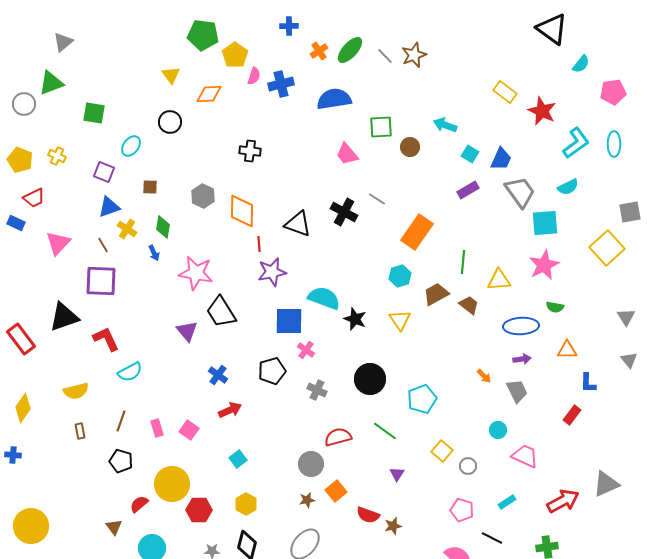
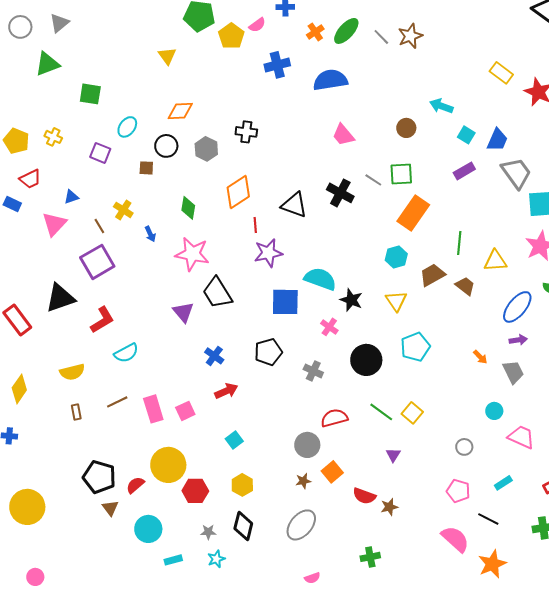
pink semicircle: (254, 76) -> (257, 25), moved, turned 36
orange diamond: (209, 94) -> (180, 111), moved
gray circle: (24, 104) -> (20, 27), moved
black circle: (170, 122) -> (166, 146), moved
green square: (381, 127) -> (401, 174), moved
gray hexagon: (203, 196) -> (206, 149), moved
blue triangle: (109, 207) -> (71, 197), moved, size x0.7
orange diamond: (242, 211) -> (238, 192), turned 56
green diamond: (163, 227) -> (188, 208), moved
purple square: (101, 281) -> (97, 262), turned -32
blue ellipse: (521, 326) -> (517, 307), turned -48
red L-shape: (106, 339) -> (102, 320), turned 84
pink cross: (306, 350) -> (329, 327), moved
cyan pentagon: (422, 399) -> (415, 347), moved
brown line: (121, 421) -> (117, 402), turned 45
pink rectangle: (157, 428) -> (153, 409), size x1.5
pink square: (189, 430) -> (185, 411), turned 30
yellow square: (442, 451) -> (412, 413), moved
black pentagon: (121, 461) -> (99, 477), moved, size x1.4

